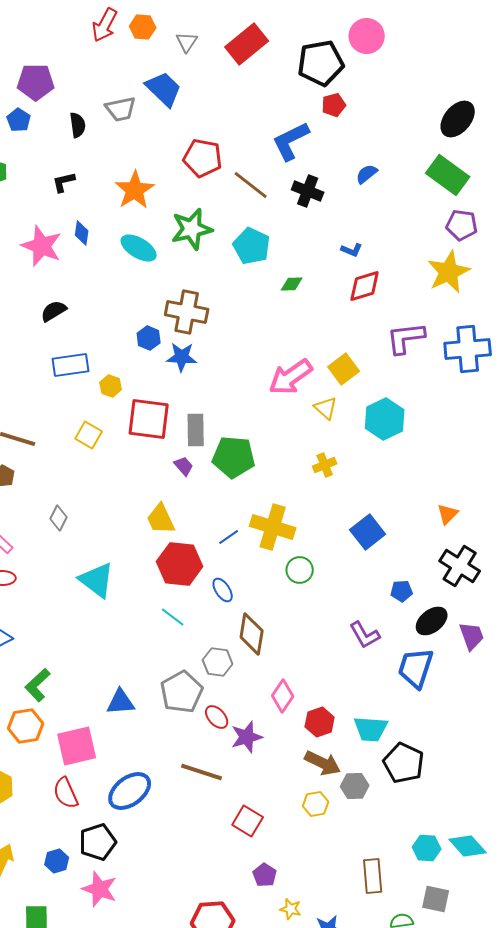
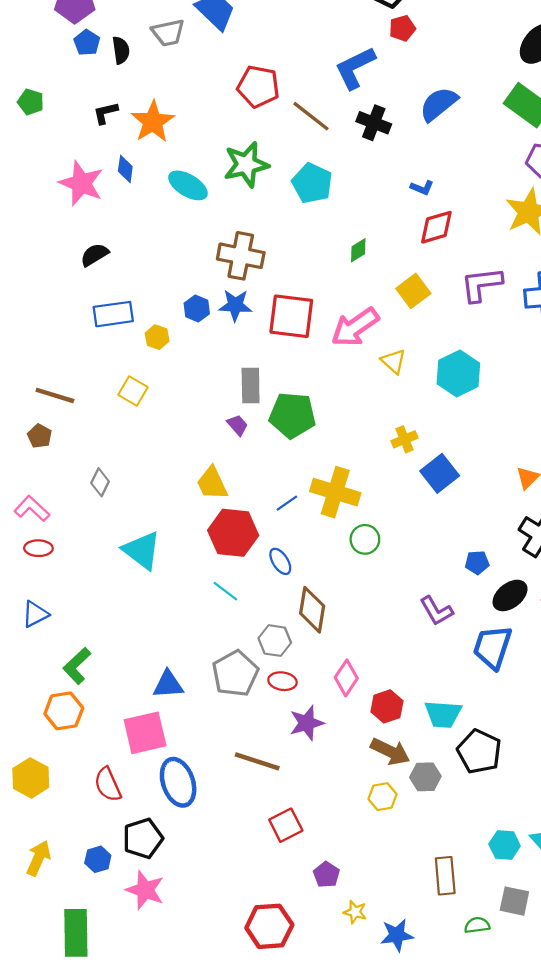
blue pentagon: (19, 120) -> (87, 43), moved
blue semicircle: (367, 174) -> (439, 104), size x1.6
orange star: (135, 190) -> (153, 122), moved
green diamond: (292, 284) -> (358, 250), moved, turned -30
blue hexagon: (149, 338) -> (197, 309), moved
yellow square: (344, 369) -> (413, 291), moved
red square: (149, 419) -> (291, 316), moved
yellow cross: (325, 465) -> (405, 439), moved
blue square: (368, 532) -> (440, 473), moved
red ellipse: (217, 717) -> (282, 681), moved, turned -40
pink square: (77, 746) -> (145, 733), moved
blue ellipse: (130, 791) -> (178, 782), turned -72
red square: (248, 821) -> (286, 825), moved, turned 32

